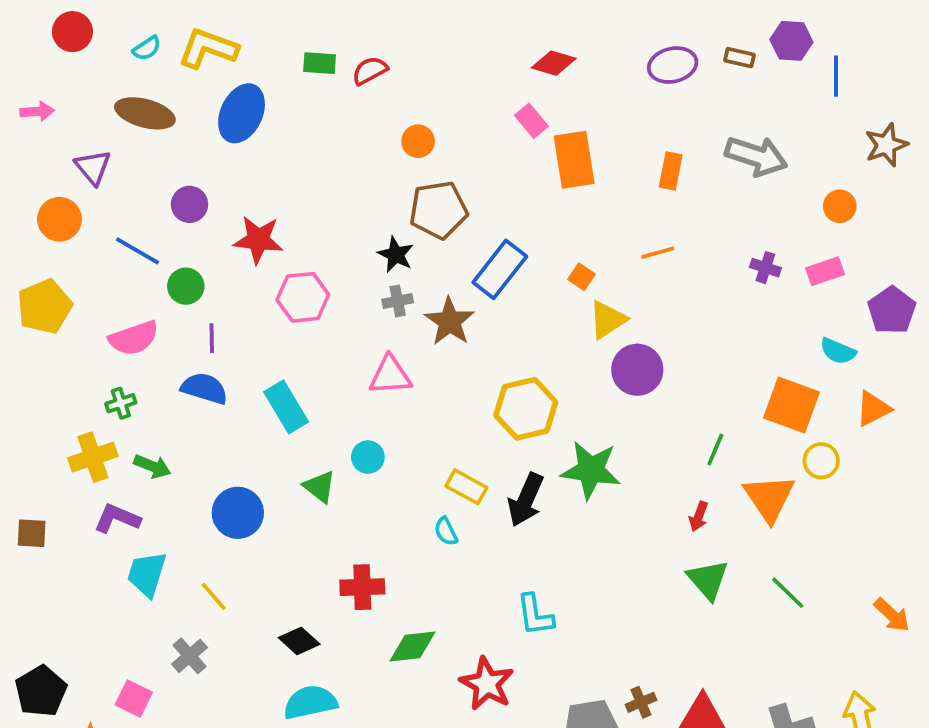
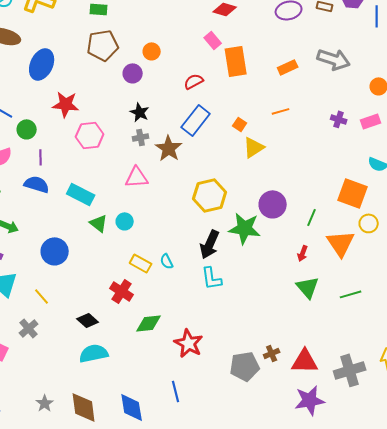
red semicircle: (370, 71) -> (194, 81), moved
blue ellipse: (242, 113) -> (42, 64), moved
orange rectangle: (671, 171) -> (288, 67), turned 54
purple circle: (190, 204) -> (133, 73), moved
brown pentagon: (438, 210) -> (103, 45), moved
purple circle: (637, 370) -> (273, 204), moved
cyan rectangle: (286, 407) -> (81, 194), turned -32
green triangle: (320, 487) -> (99, 223), moved
yellow rectangle: (466, 487) -> (141, 263), moved
red cross: (362, 587) -> (122, 291), turned 35
green line: (788, 593) -> (351, 294), turned -60
cyan L-shape: (535, 615) -> (212, 278), moved

